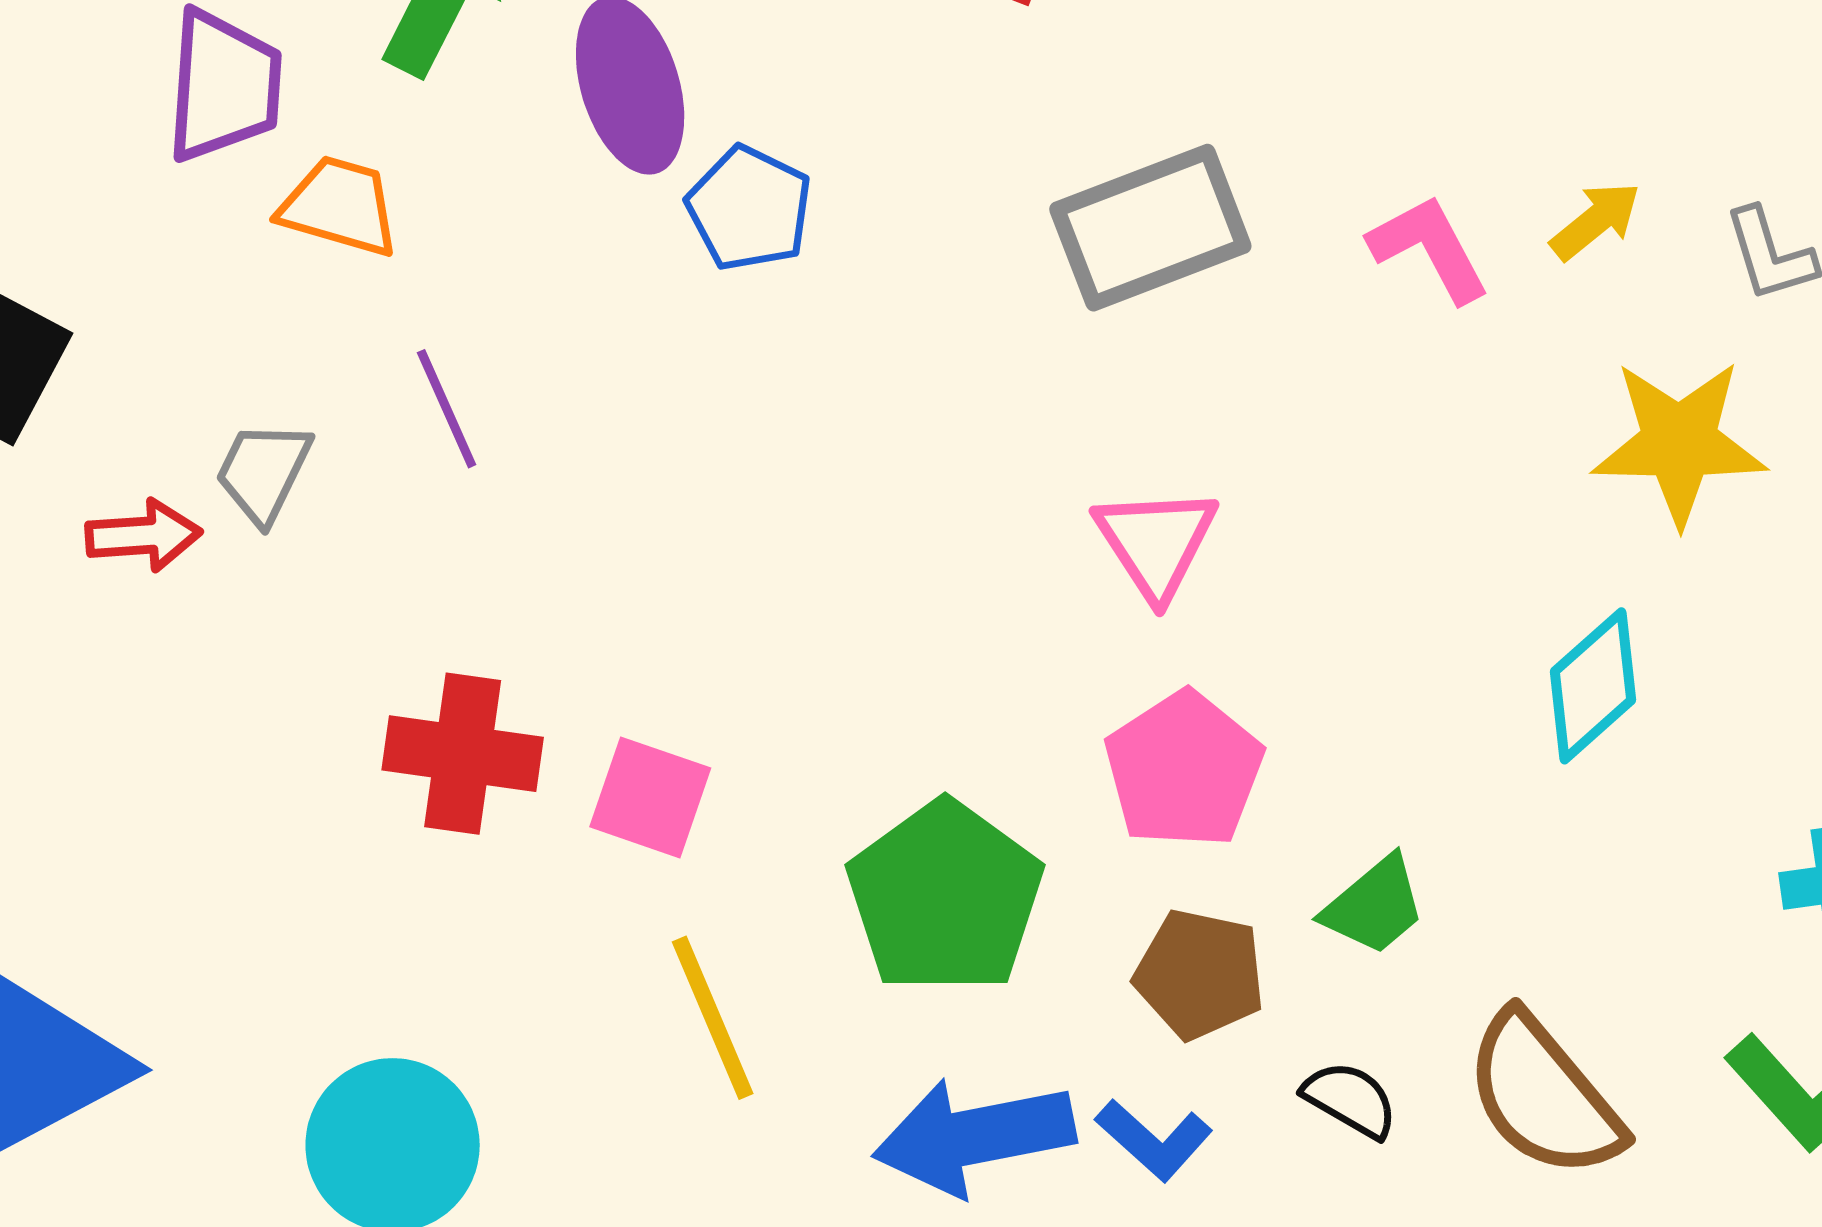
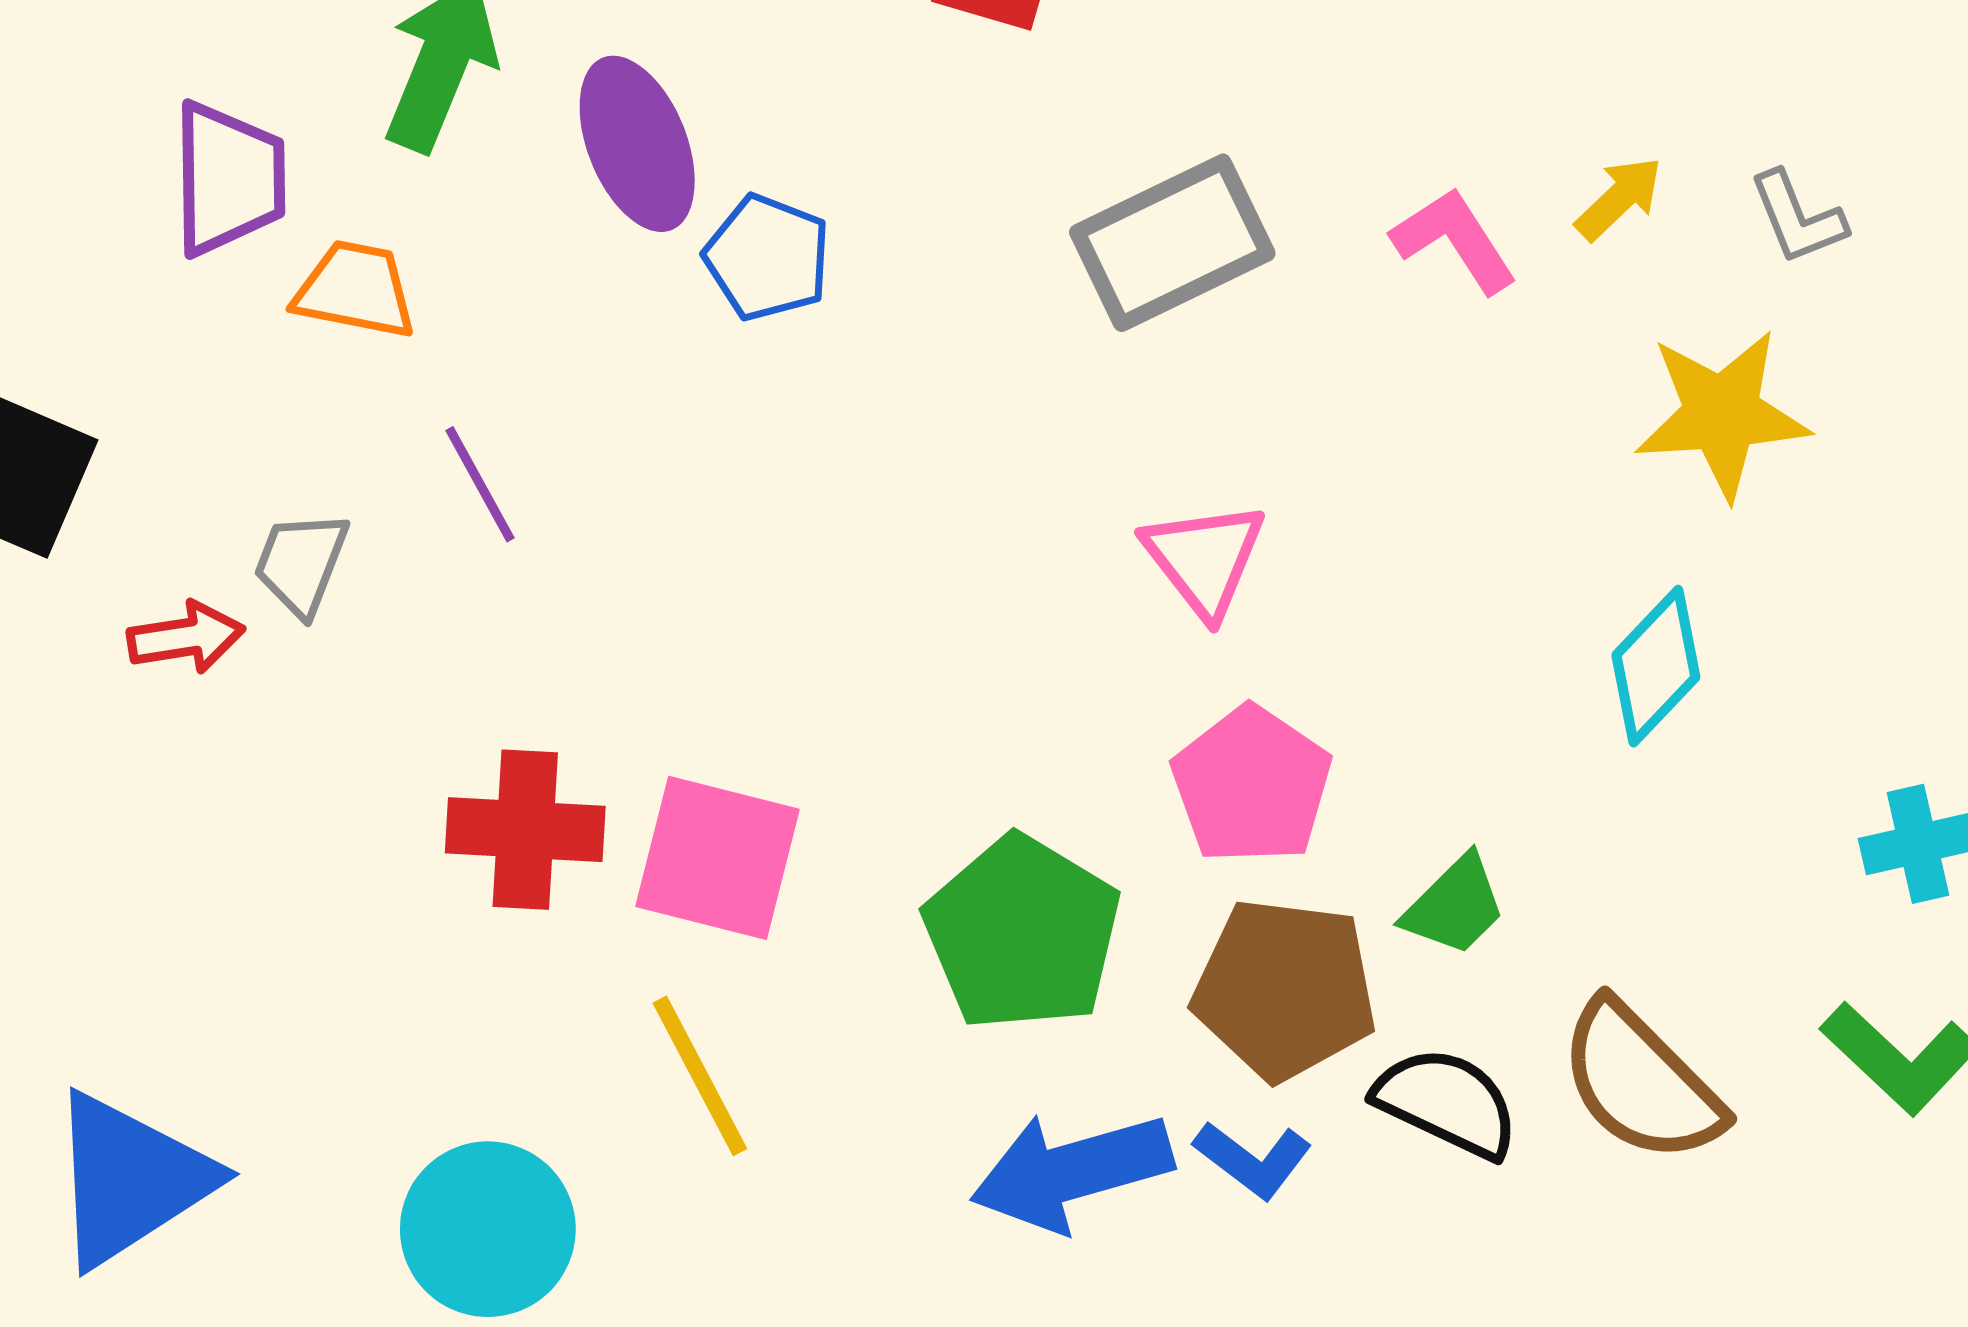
pink square: (650, 797) -> (717, 858), size x1.4
brown pentagon: (1200, 974) -> (1285, 989), size x1.4
yellow line: (713, 1018) -> (700, 1076), moved
black semicircle: (1350, 1100) -> (1447, 1102), size x1.5

